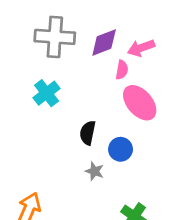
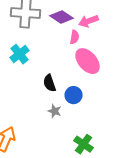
purple diamond: (104, 42) -> (62, 17), turned 55
black semicircle: (88, 133) -> (50, 83), turned -30

